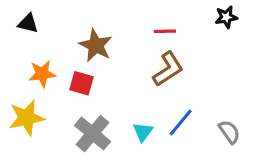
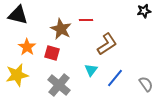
black triangle: (28, 23) -> (18, 15), size x1.5
red line: (165, 31) -> (86, 20), moved
orange star: (42, 74) -> (27, 47), turned -30
cyan triangle: (143, 132) -> (91, 70), moved

